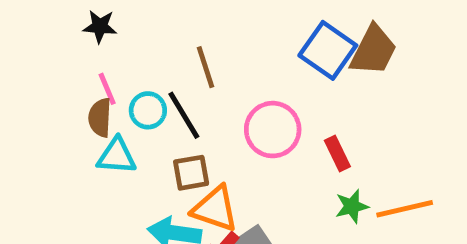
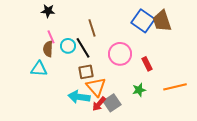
brown trapezoid: (373, 50) -> (162, 21), turned 135
cyan triangle: (117, 156) -> (39, 69), moved
green star: (352, 206) -> (139, 90), moved
orange triangle: (215, 209) -> (96, 87), turned 30

